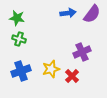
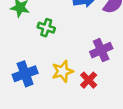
green cross: (19, 39) -> (46, 28), moved

